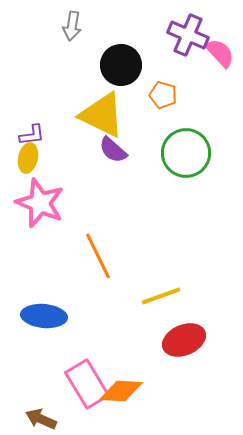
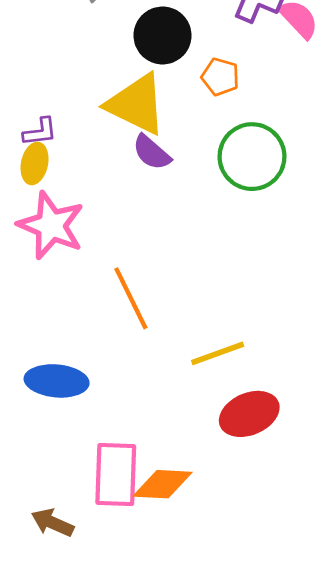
pink rectangle: (87, 384) -> (116, 475), turned 33

